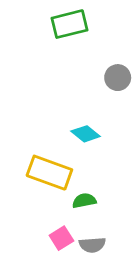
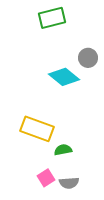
cyan diamond: (86, 134) -> (64, 77), moved, size x1.4

